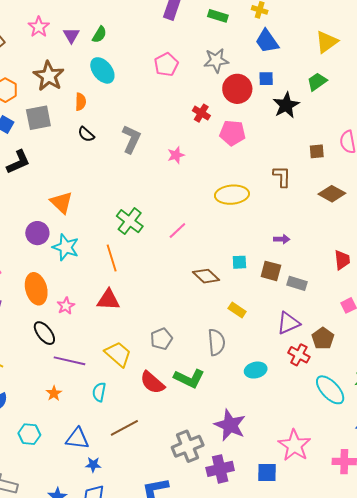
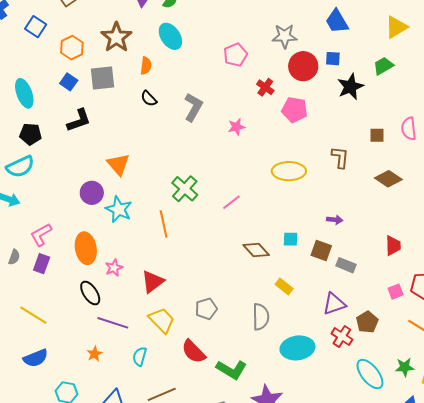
pink pentagon: (166, 64) -> (236, 55), moved
red triangle: (108, 300) -> (153, 282), moved, turned -45
cyan ellipse: (256, 370) -> (297, 348), size x1.5
green L-shape: (189, 378) -> (232, 370), moved

